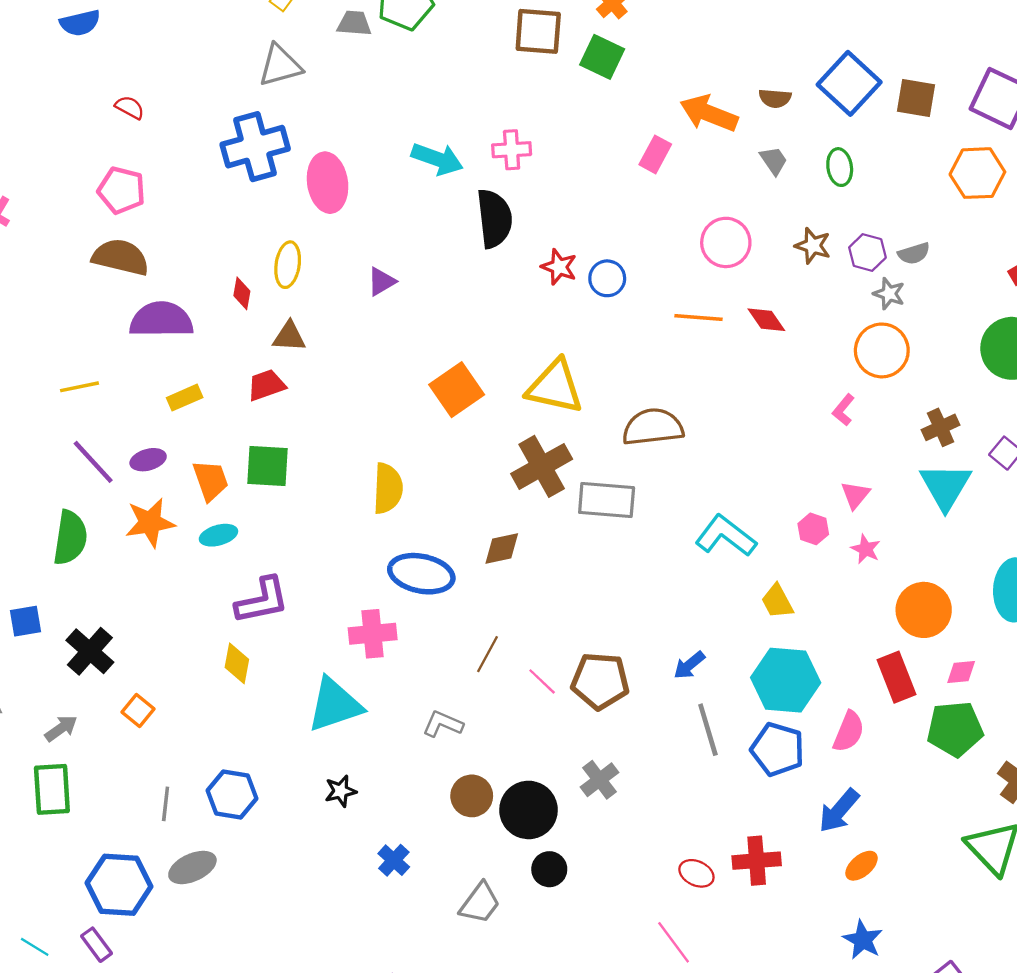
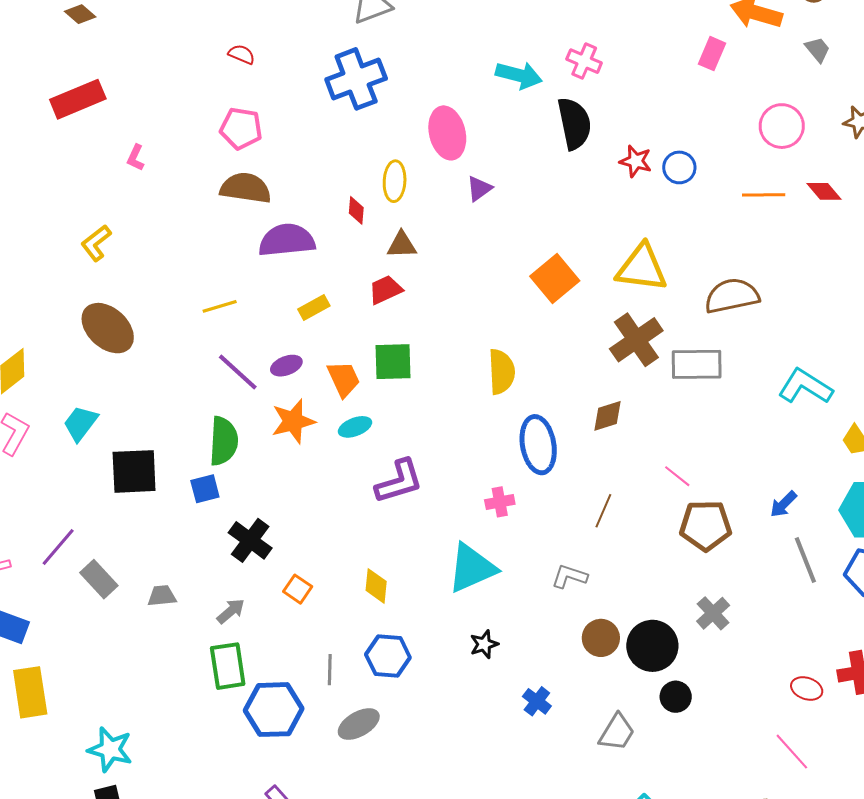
pink cross: (512, 150) -> (584, 61), turned 32
pink ellipse: (328, 183) -> (447, 133), moved
blue ellipse: (421, 574) -> (538, 445), turned 74
blue square: (26, 621) -> (205, 489), moved
pink cross: (373, 634) -> (500, 502), size x0.7
yellow diamond: (237, 663) -> (376, 586), moved
pink line: (542, 681) -> (677, 476), moved
blue hexagon: (119, 885) -> (274, 710), moved

